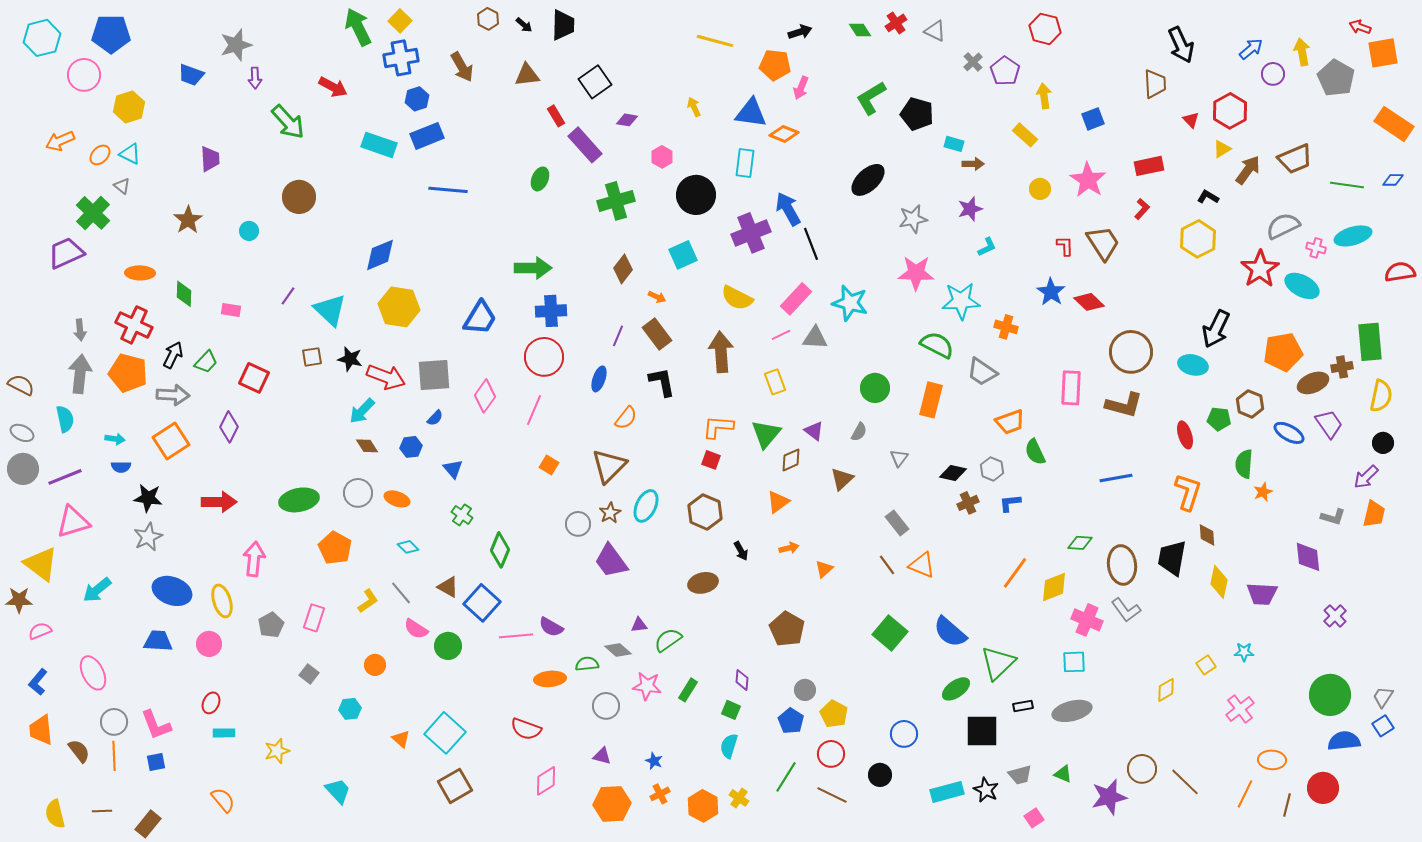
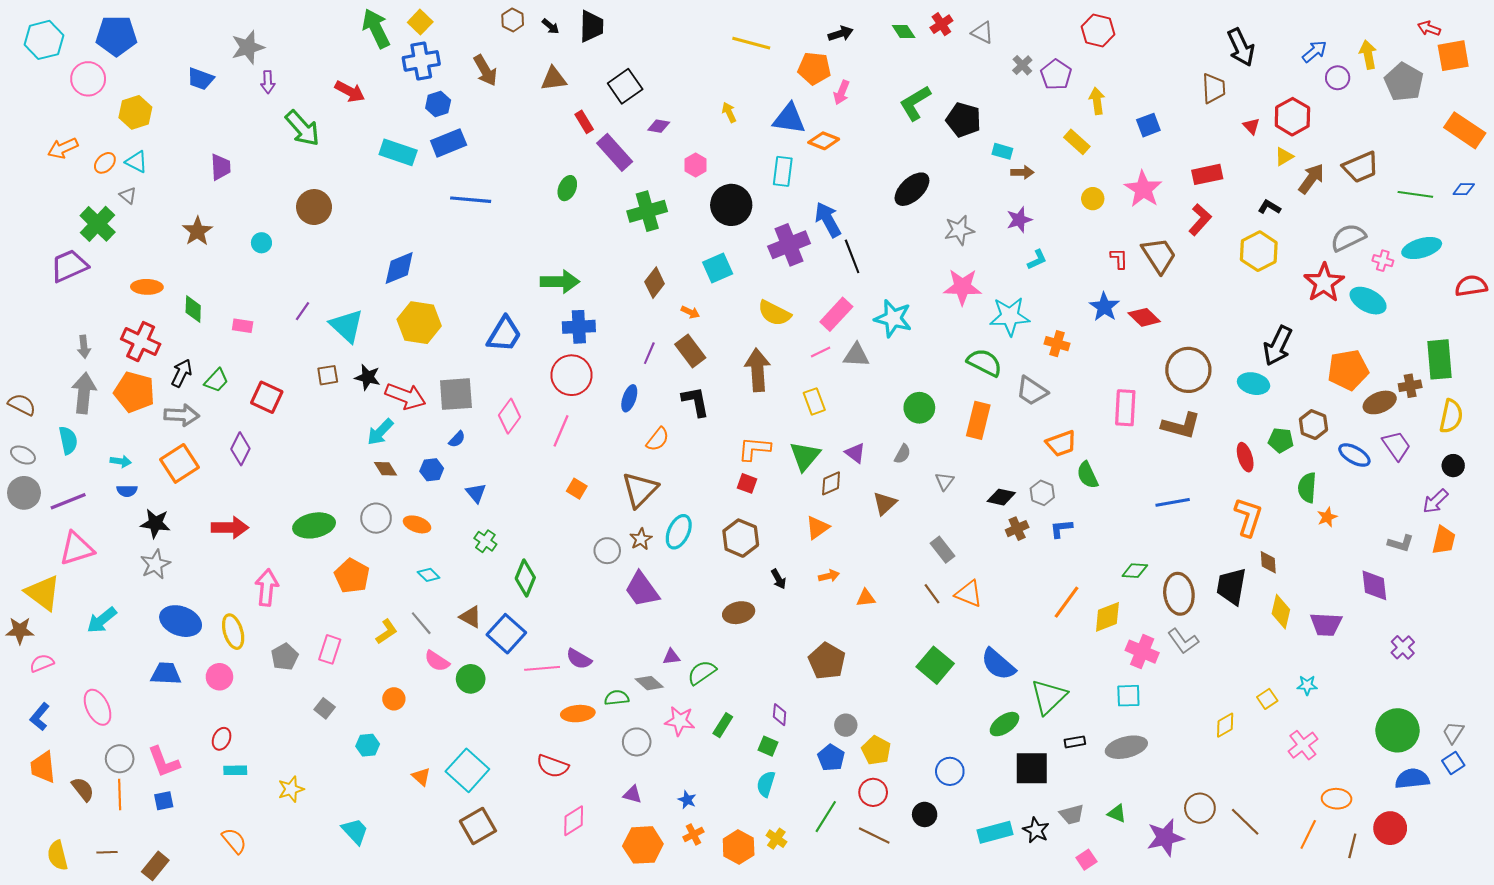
red L-shape: (1142, 209) -> (1200, 220), size x1.4
orange triangle: (824, 569) -> (866, 598), turned 36

